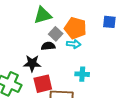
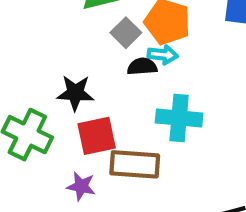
black semicircle: (48, 46) -> (142, 67), moved
cyan cross: (82, 74) -> (179, 118), size x1.5

